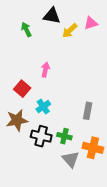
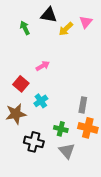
pink triangle: (91, 23) -> (86, 22), turned -32
pink arrow: (45, 70) -> (43, 66), turned 48
black cross: (41, 136) -> (34, 142), moved
orange cross: (93, 148) -> (88, 128), moved

